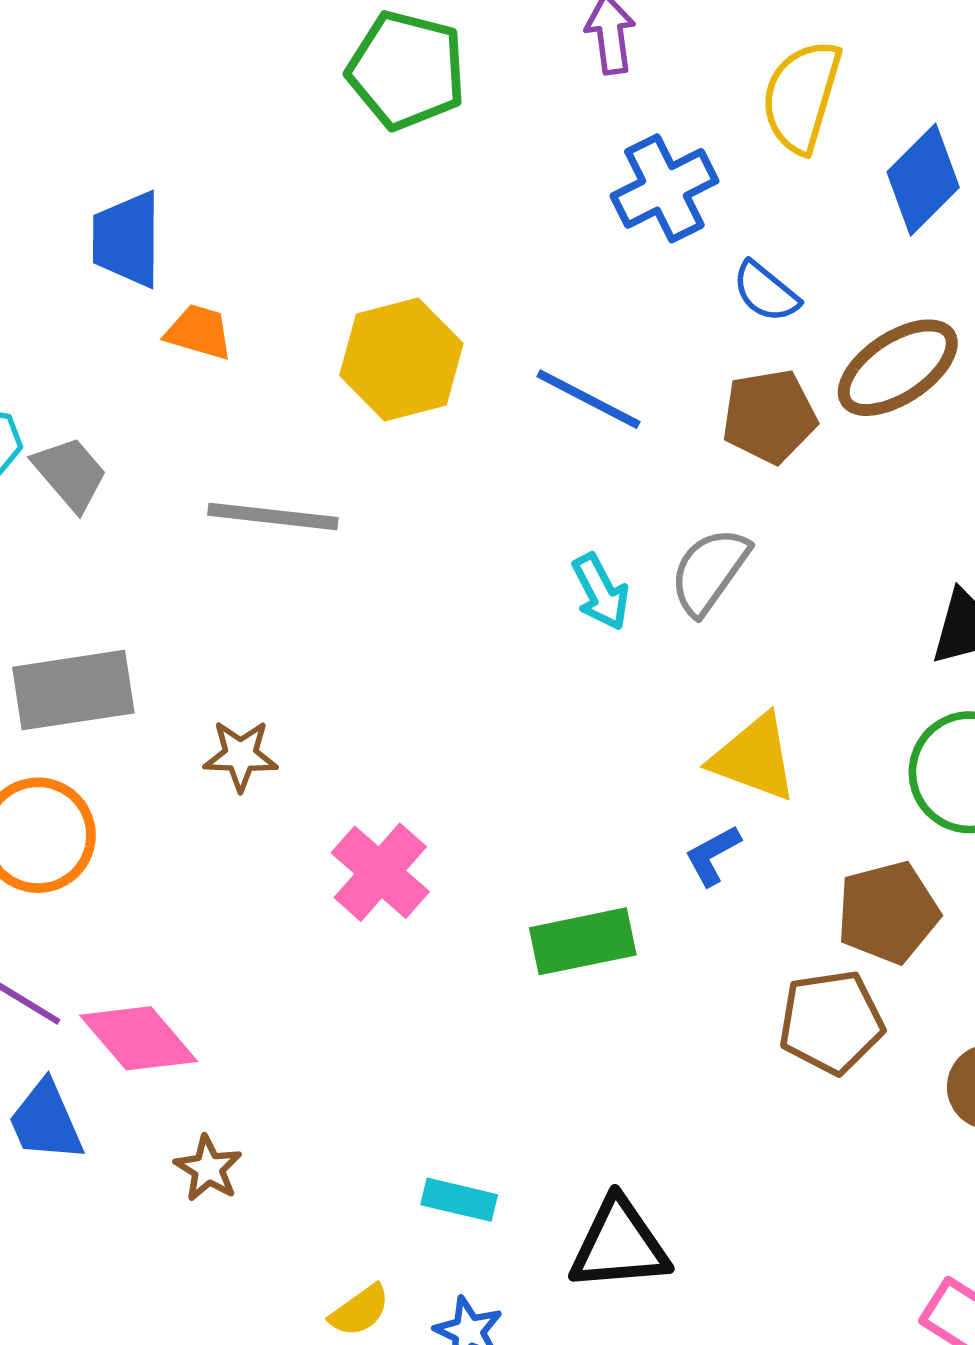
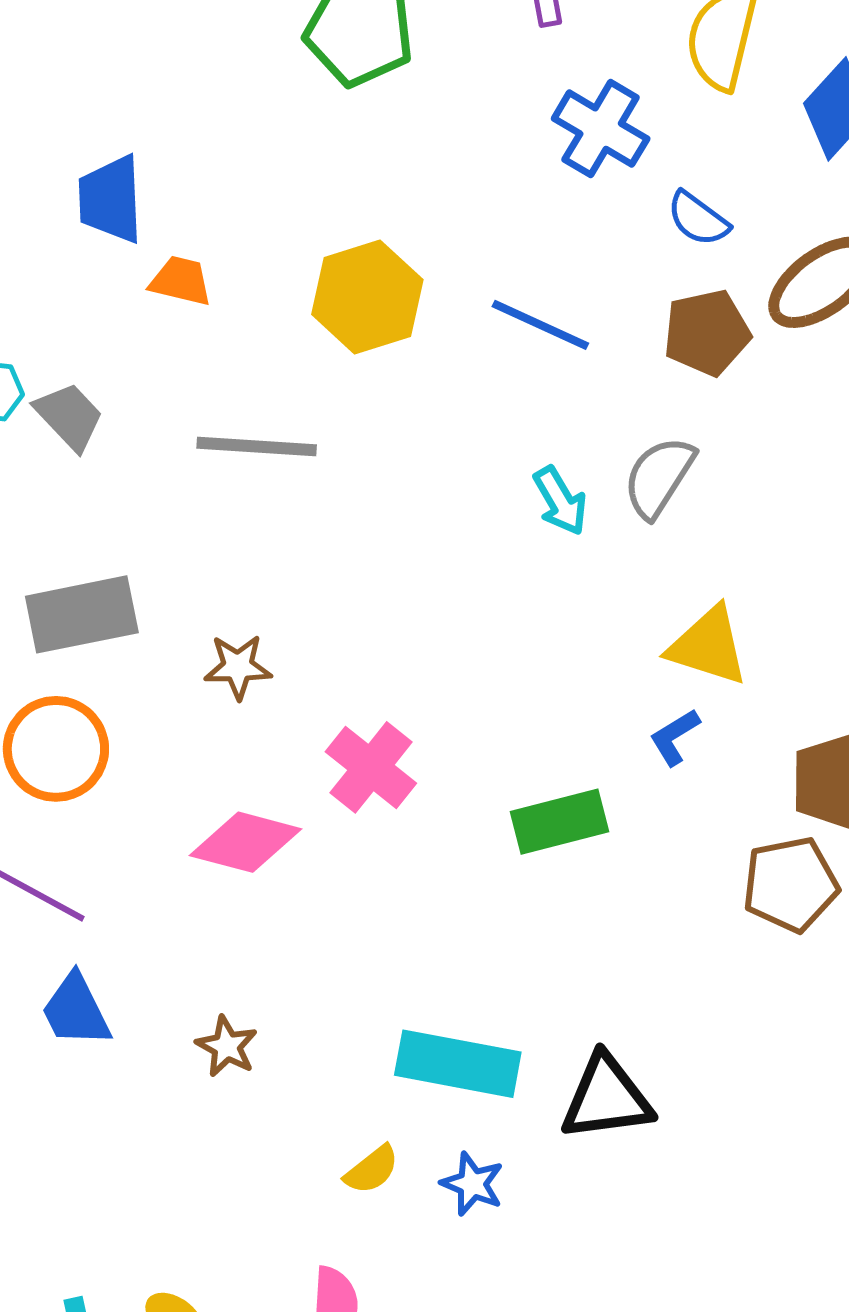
blue cross: (664, 188) -> (601, 129), turned -30
pink diamond: (139, 1038) -> (246, 842), moved, turned -32
cyan rectangle: (459, 1200) -> (458, 1064), size x1.8

